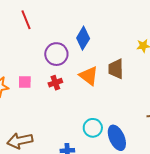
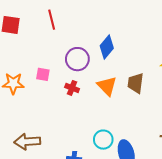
pink square: (25, 82) -> (43, 74), moved
red cross: (55, 83) -> (72, 88), turned 32

